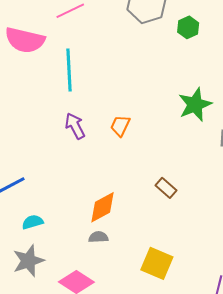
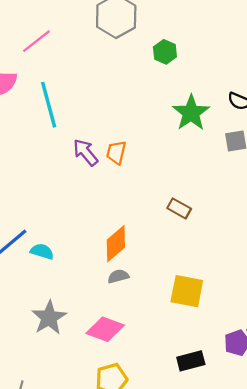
green hexagon: (188, 27) -> (165, 52), moved
purple arrow: (75, 126) -> (85, 152), moved
cyan semicircle: (33, 222) -> (42, 251), moved, turned 45

